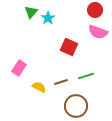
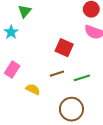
cyan star: (48, 18) -> (11, 32), moved
brown line: (61, 82) -> (57, 74), moved

